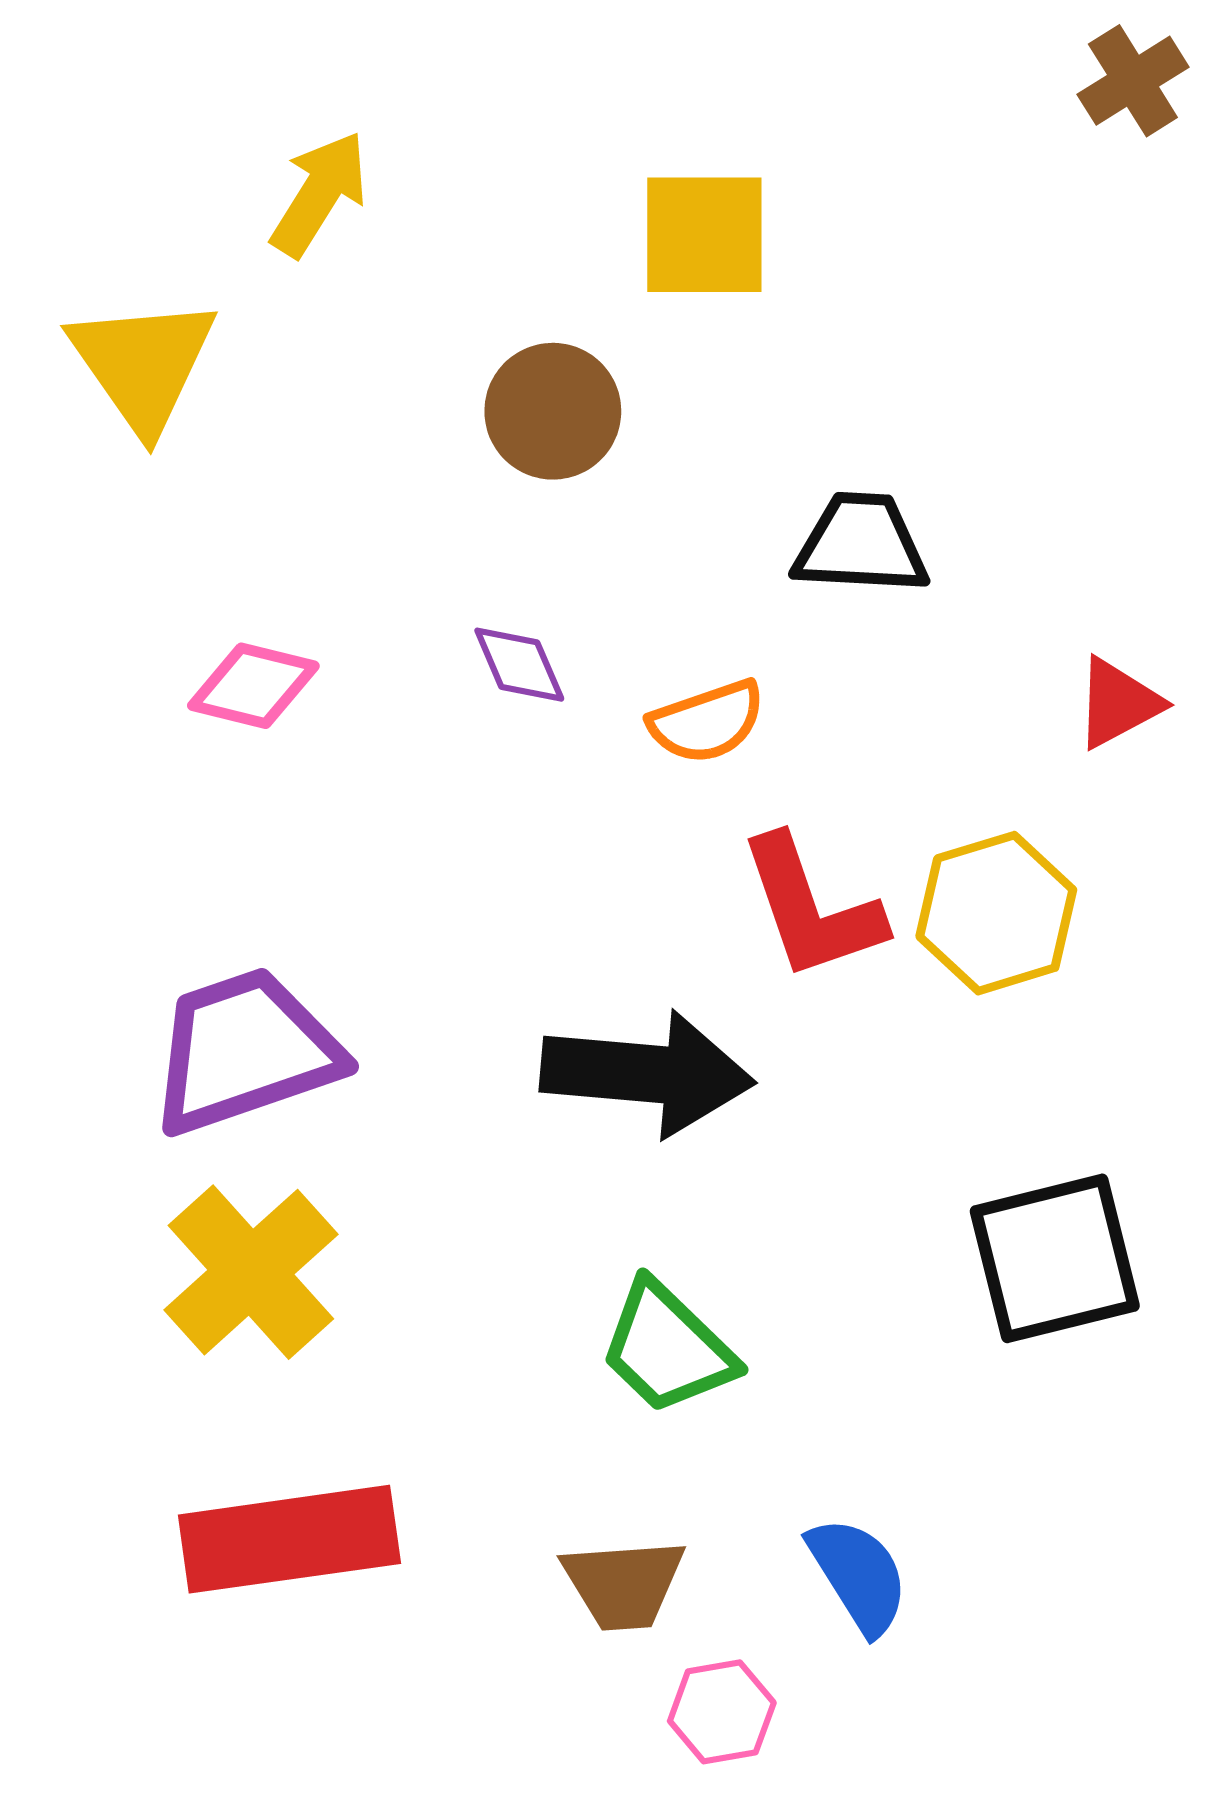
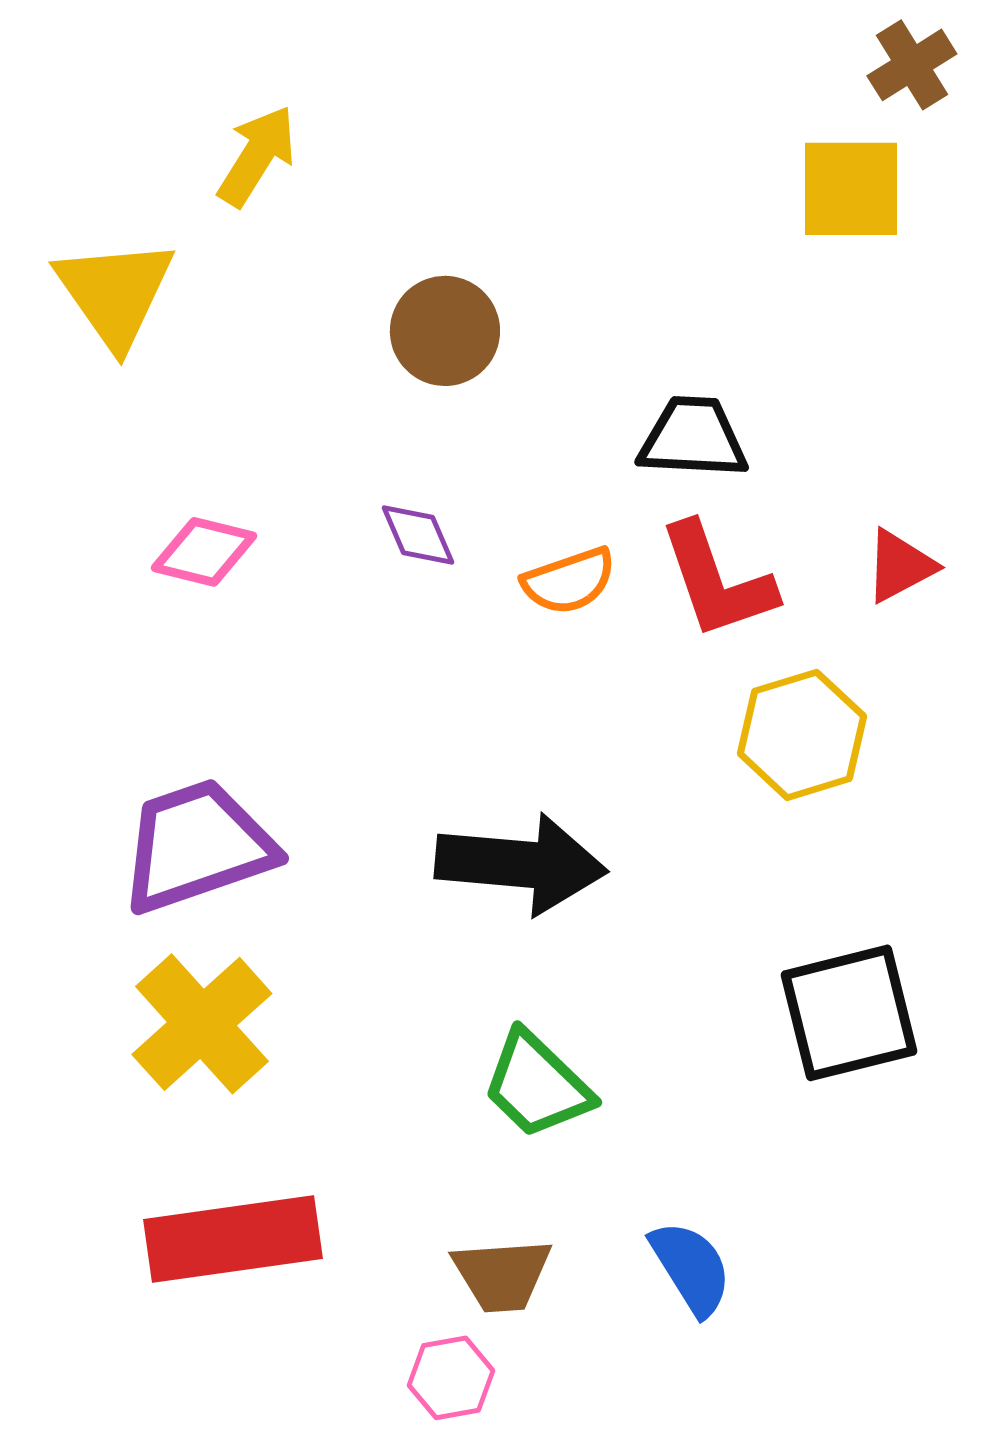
yellow square: (704, 235) -> (851, 189), moved
red L-shape: (811, 908) -> (717, 581), moved
pink hexagon: (722, 1712) -> (451, 1378), moved

